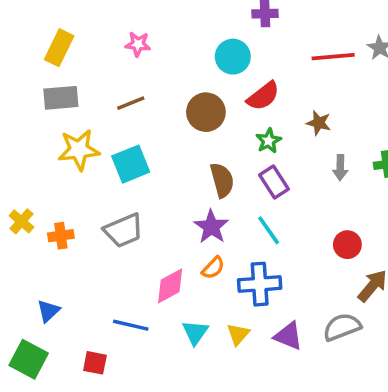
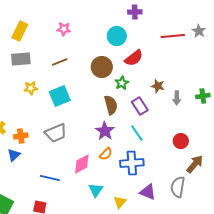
brown star: (319, 123) -> (158, 86), moved
green star: (269, 141) -> (122, 83), moved
yellow star: (79, 150) -> (31, 88), size x0.6
blue triangle: (48, 311) -> (14, 155), moved
blue line: (131, 325) -> (50, 178), moved
gray semicircle: (342, 327) -> (178, 187), turned -60
yellow triangle: (238, 334) -> (120, 202), moved

